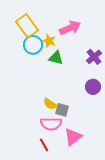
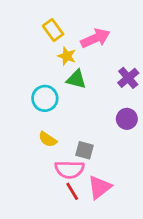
yellow rectangle: (27, 26) -> (53, 30), moved, size x0.7
cyan circle: (33, 45) -> (45, 98), moved
yellow semicircle: (50, 104) -> (48, 139), moved
red line: (44, 145) -> (72, 191), moved

